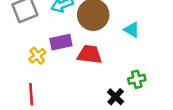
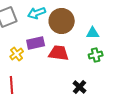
cyan triangle: (132, 30) -> (93, 33), turned -32
green cross: (137, 79) -> (96, 55), moved

